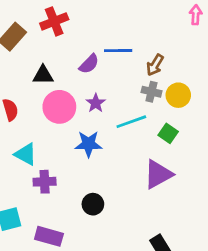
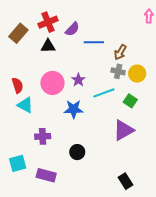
purple semicircle: (89, 64) -> (72, 29), moved
black triangle: (43, 75) -> (48, 46), moved
cyan triangle: (26, 154) -> (25, 105), moved

